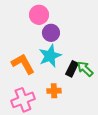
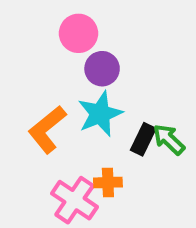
orange L-shape: (23, 64) -> (47, 130), turned -100
pink cross: (23, 100) -> (75, 200), moved, turned -35

